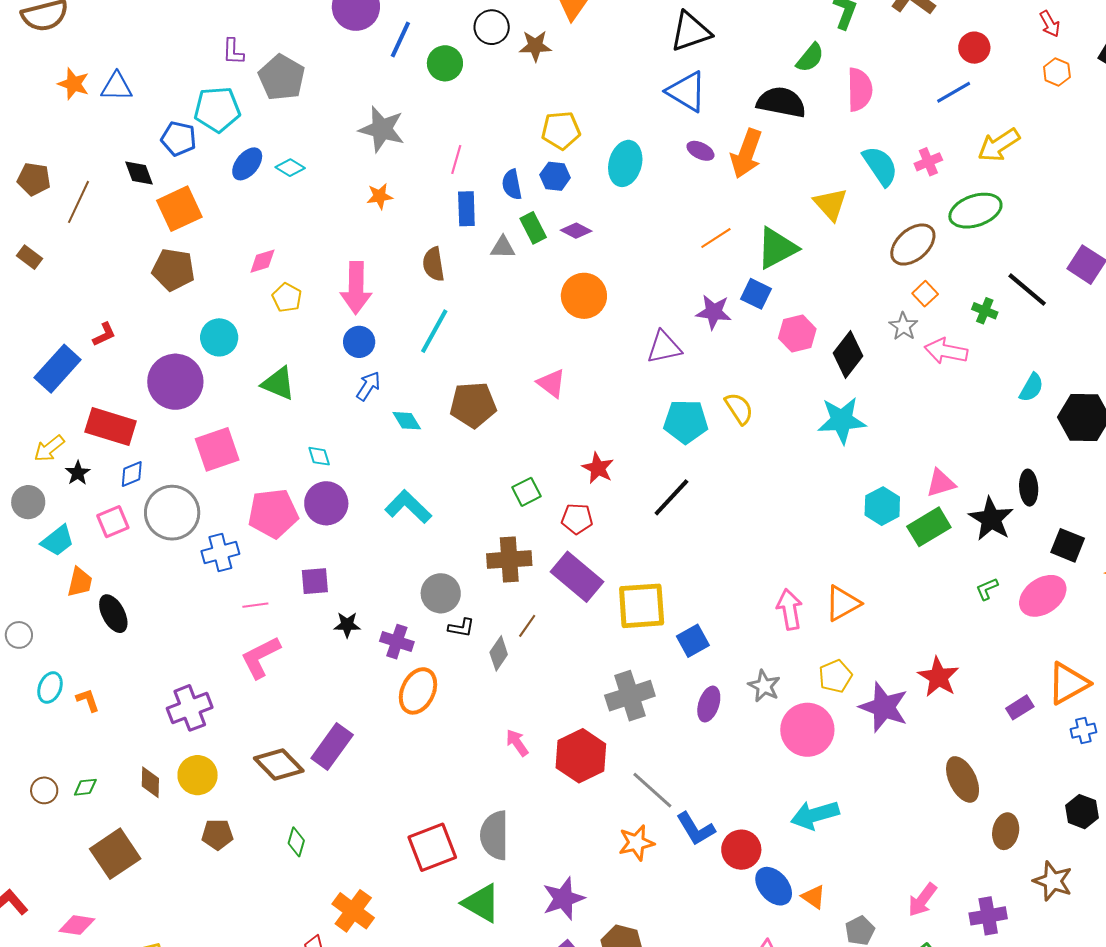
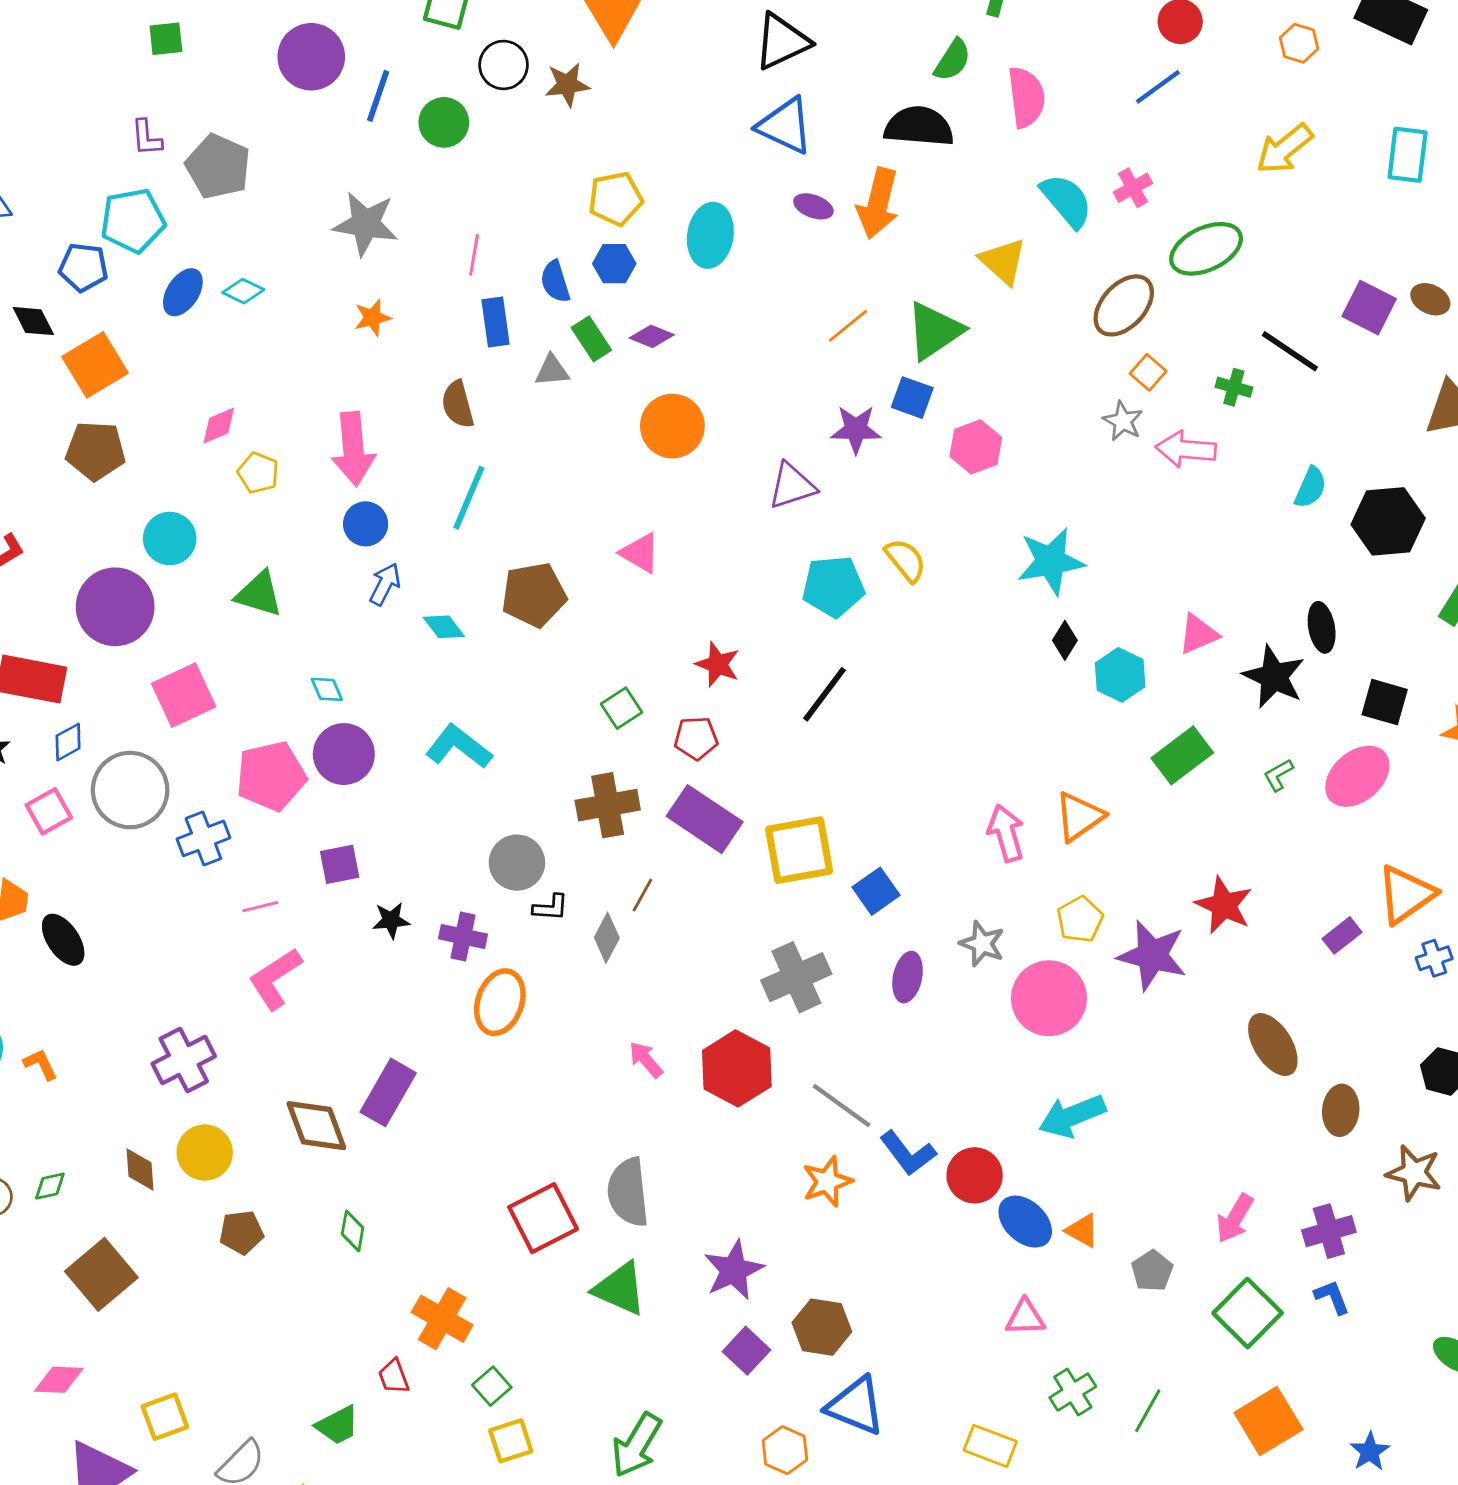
yellow arrow: (999, 145) -> (1284, 149), moved
black diamond: (848, 354) -> (1065, 640), moved, size x0.6
green rectangle: (929, 527) -> (1182, 755), moved
brown diamond: (279, 765) -> (316, 1126), turned 30

